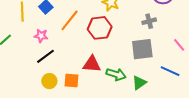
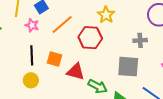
pink star: (41, 36) -> (32, 25), moved
black line: (46, 56) -> (32, 55), turned -66
orange square: (71, 80) -> (55, 59), moved

